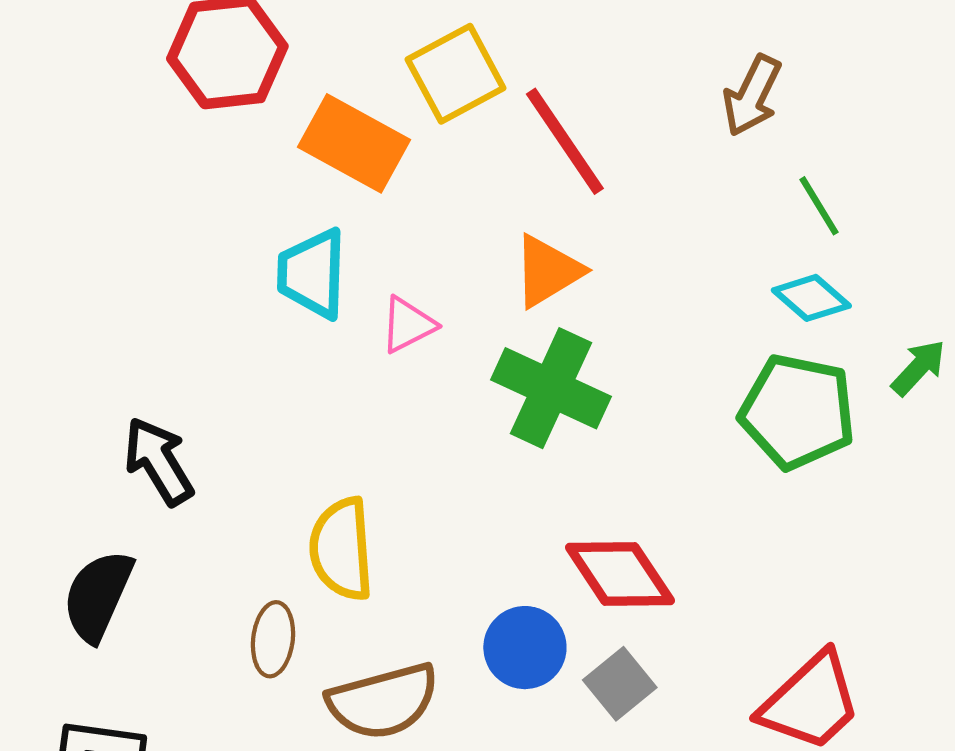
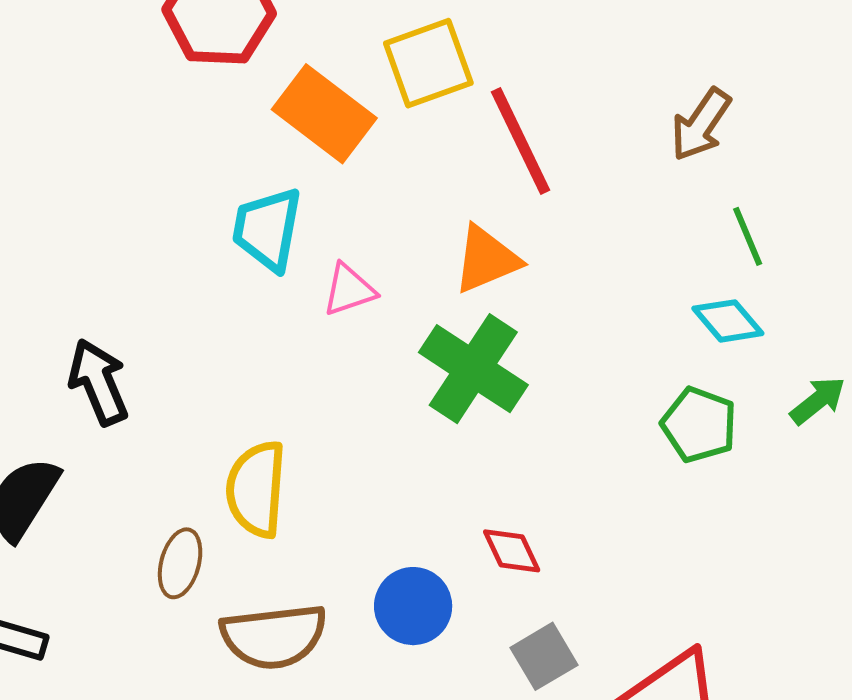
green pentagon: (797, 412) -> (699, 425), size x0.7
red diamond: (620, 574) -> (512, 551), size x0.6
gray square: (620, 684) -> (544, 656), moved

